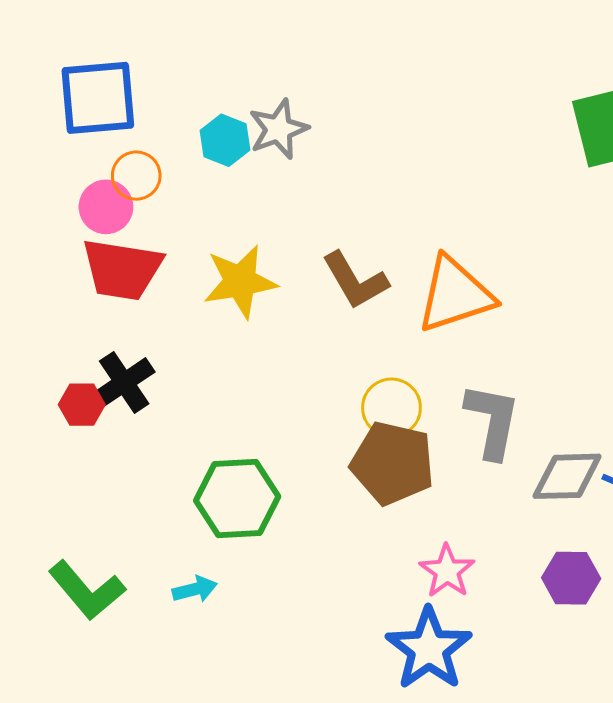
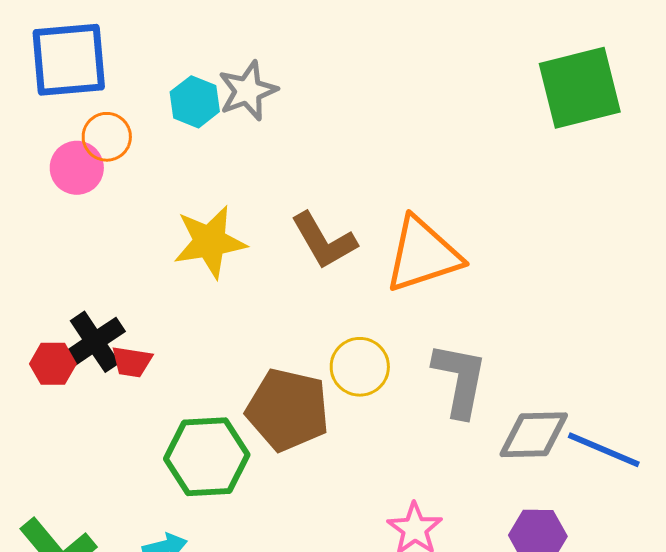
red trapezoid: (122, 269) -> (132, 362), moved, size x0.5
brown pentagon: (392, 463) -> (288, 410), moved

